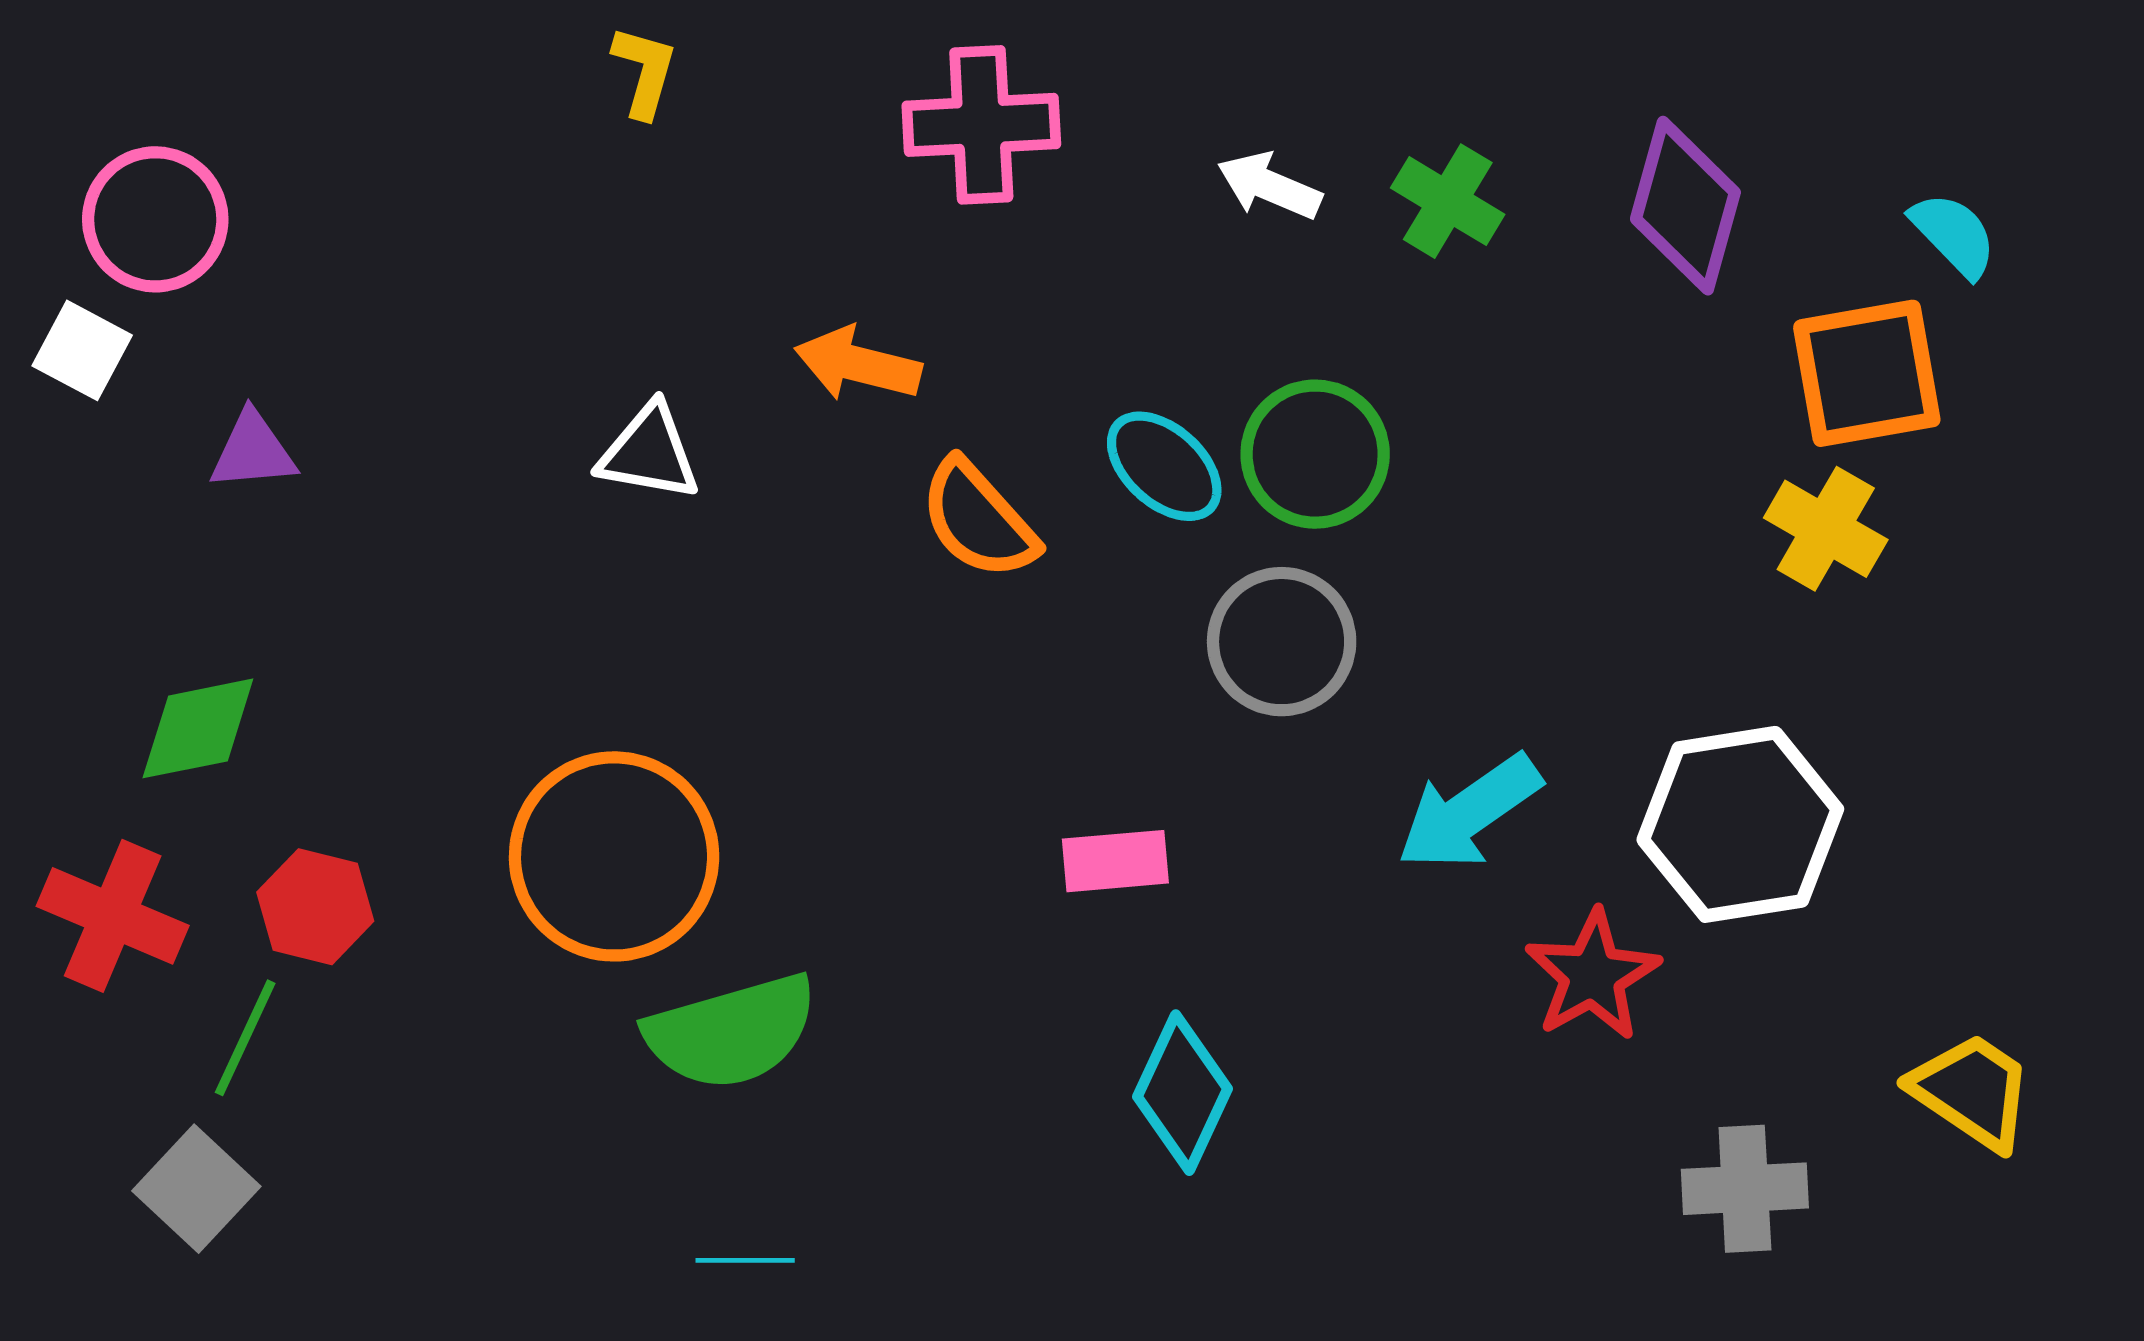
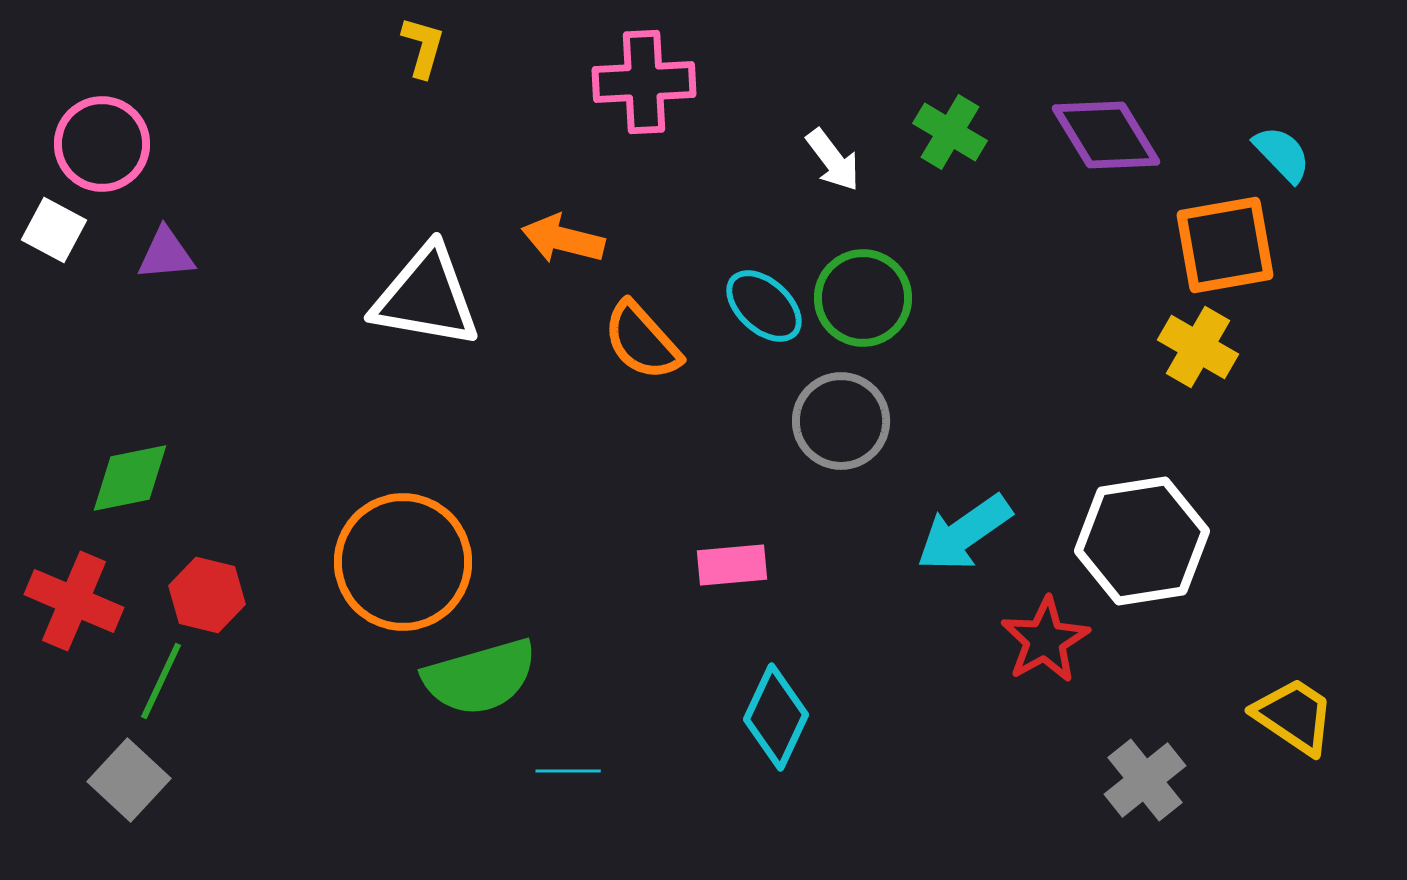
white arrow: (1269, 186) -> (833, 160), moved, turned -150
purple diamond: (1685, 206) -> (1106, 135), turned -47
purple triangle: (253, 451) -> (166, 254), moved
white triangle: (649, 453) -> (426, 297), size x1.6
gray cross: (1745, 1189) -> (1145, 780), turned -36
cyan line: (745, 1260) -> (568, 771), moved

